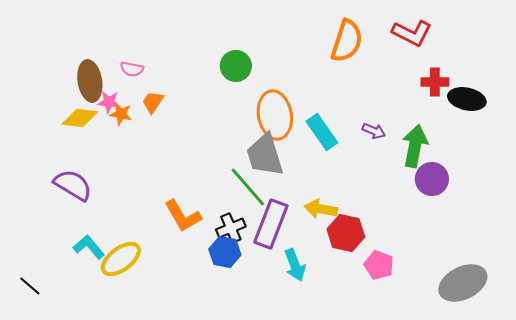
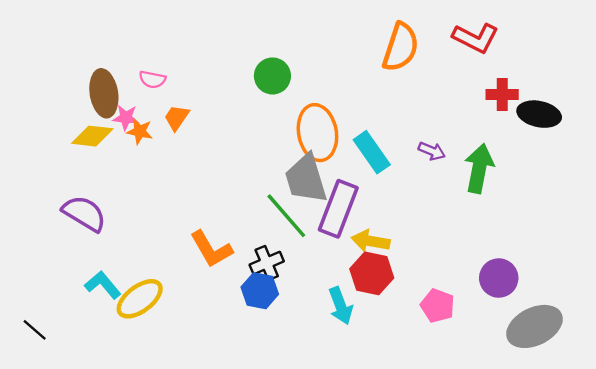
purple circle: (432, 179) -> (499, 278), moved
purple rectangle: (271, 224) -> (338, 209), moved
red hexagon: (346, 233) -> (372, 273), moved

